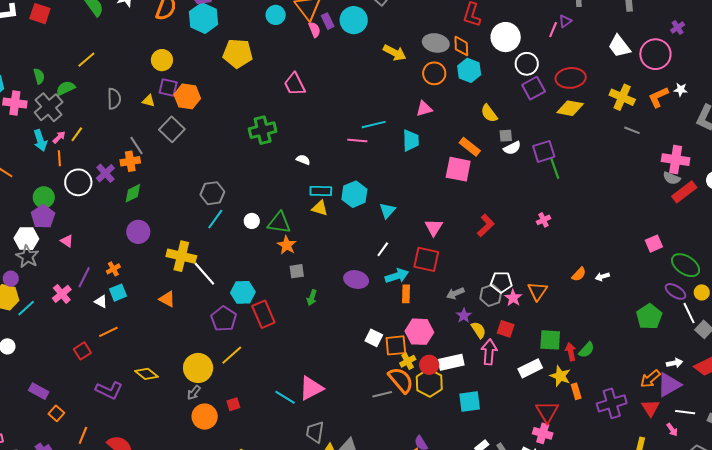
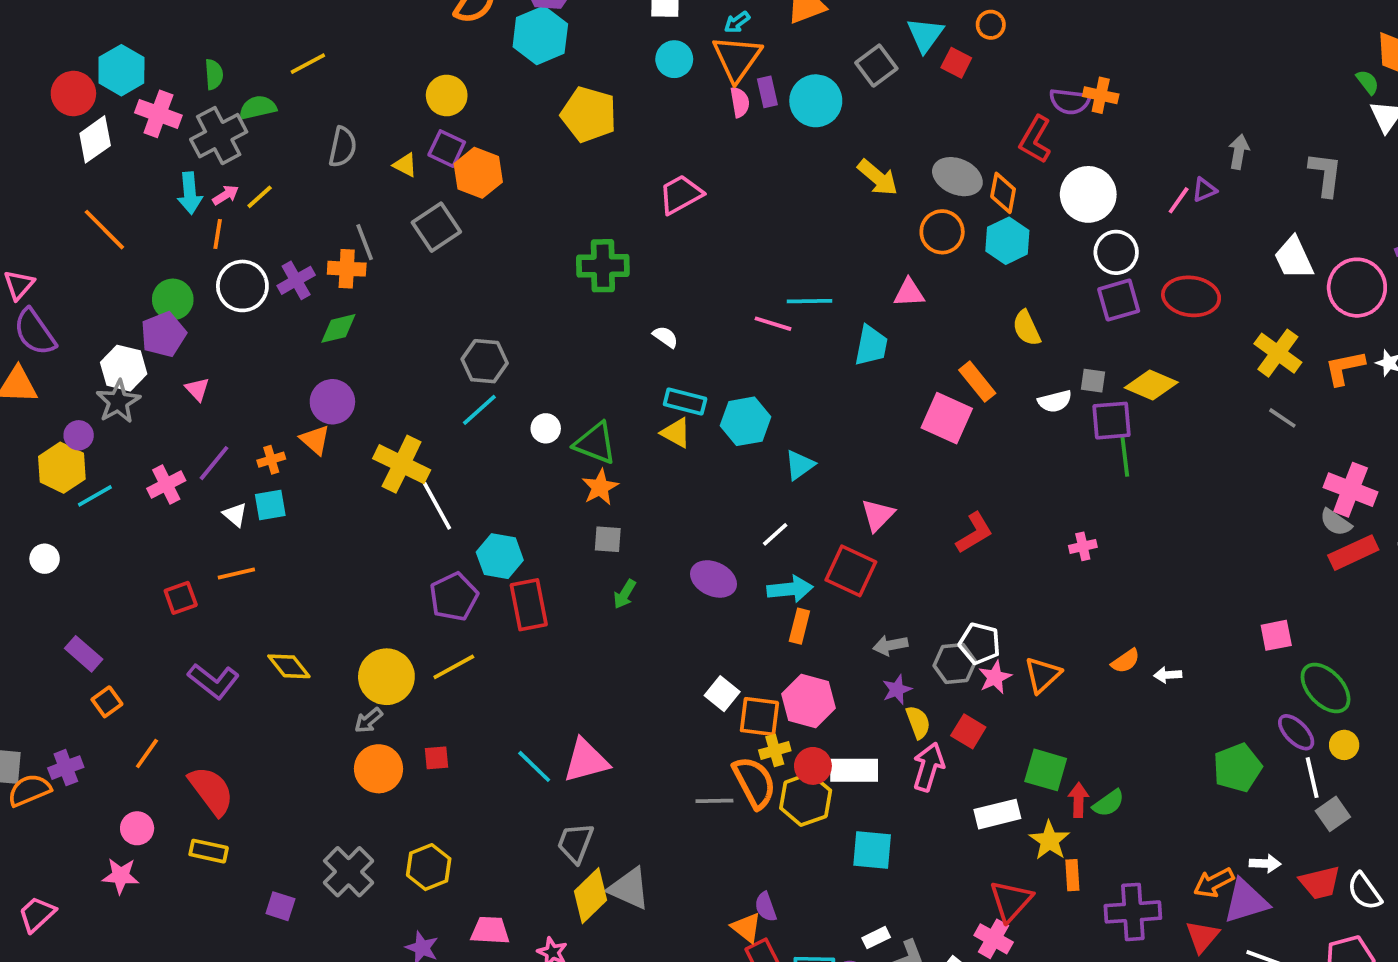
pink trapezoid: (295, 84) -> (681, 194), turned 75
yellow diamond: (570, 108) -> (1151, 385), moved
gray square: (506, 136) -> (1093, 381), moved
orange triangle: (167, 299) -> (315, 440), moved

